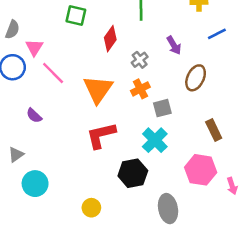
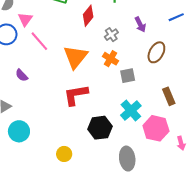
orange cross: (140, 89) -> (110, 59), turned -35
cyan cross: (155, 140) -> (131, 111), moved

